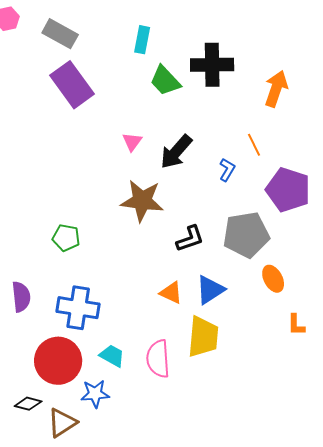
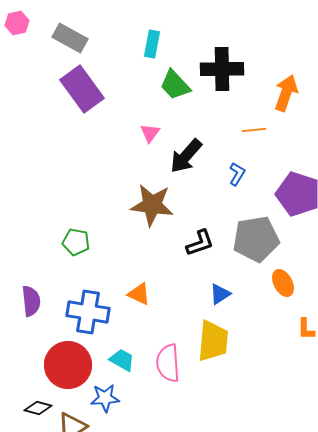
pink triangle: (132, 142) -> (150, 133), moved
orange line: (254, 145) -> (254, 130), moved, turned -70
blue triangle: (210, 290) -> (220, 294), size x0.7
orange triangle: (171, 293) -> (139, 294), moved

